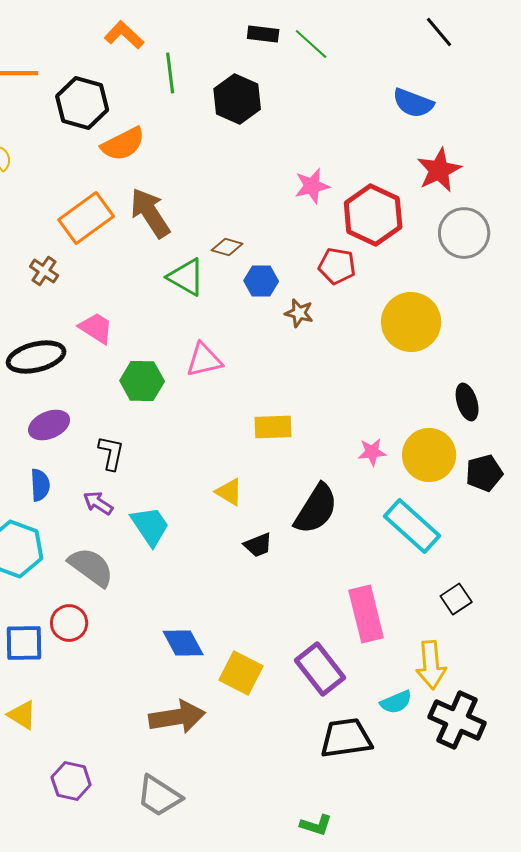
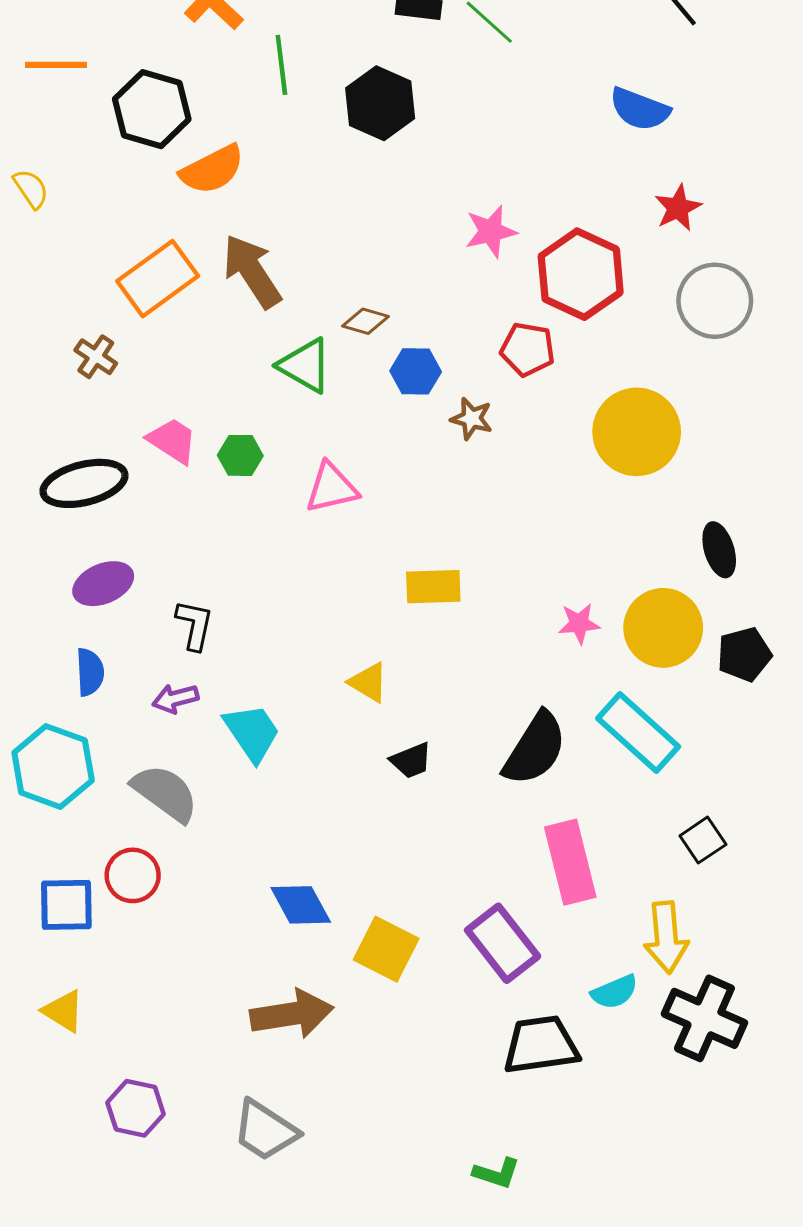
red star: (439, 170) -> (678, 208), size x0.7
green hexagon: (142, 381) -> (240, 455), moved, size x0.7
purple arrow: (98, 503) -> (175, 699), turned -48
black semicircle: (316, 509) -> (535, 749), moved

